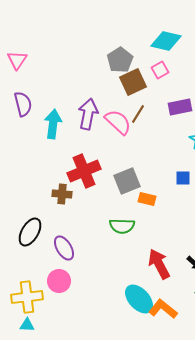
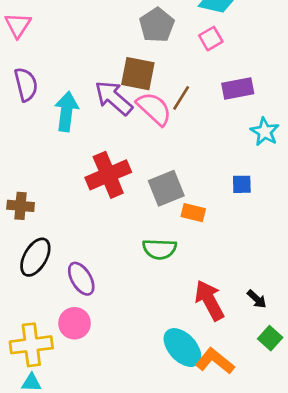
brown square: (133, 82) -> (138, 74), moved, turned 36
purple arrow: (88, 114) -> (114, 98), turned -60
brown cross: (62, 194) -> (21, 206), moved

